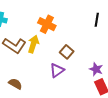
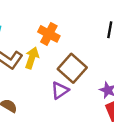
brown square: (67, 52) -> (72, 68), size x1.6

